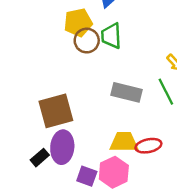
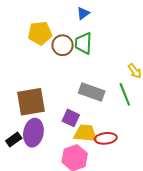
yellow pentagon: (78, 23) -> (40, 33), moved
purple square: (87, 176) -> (71, 118), moved

